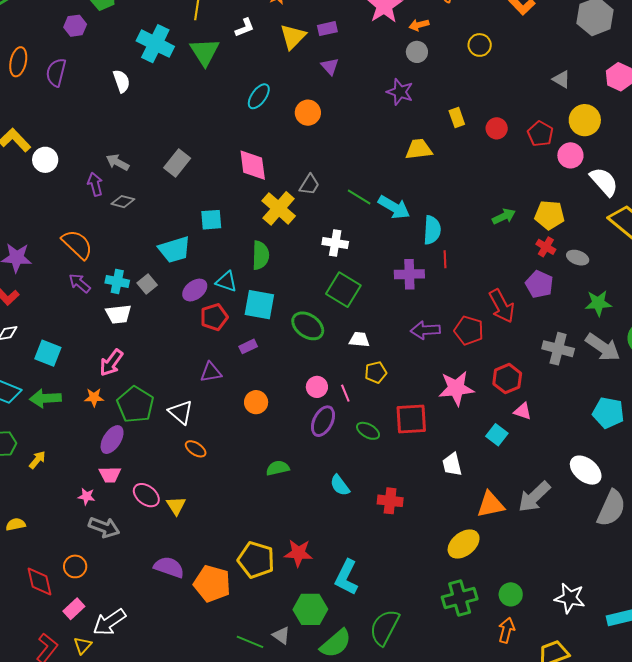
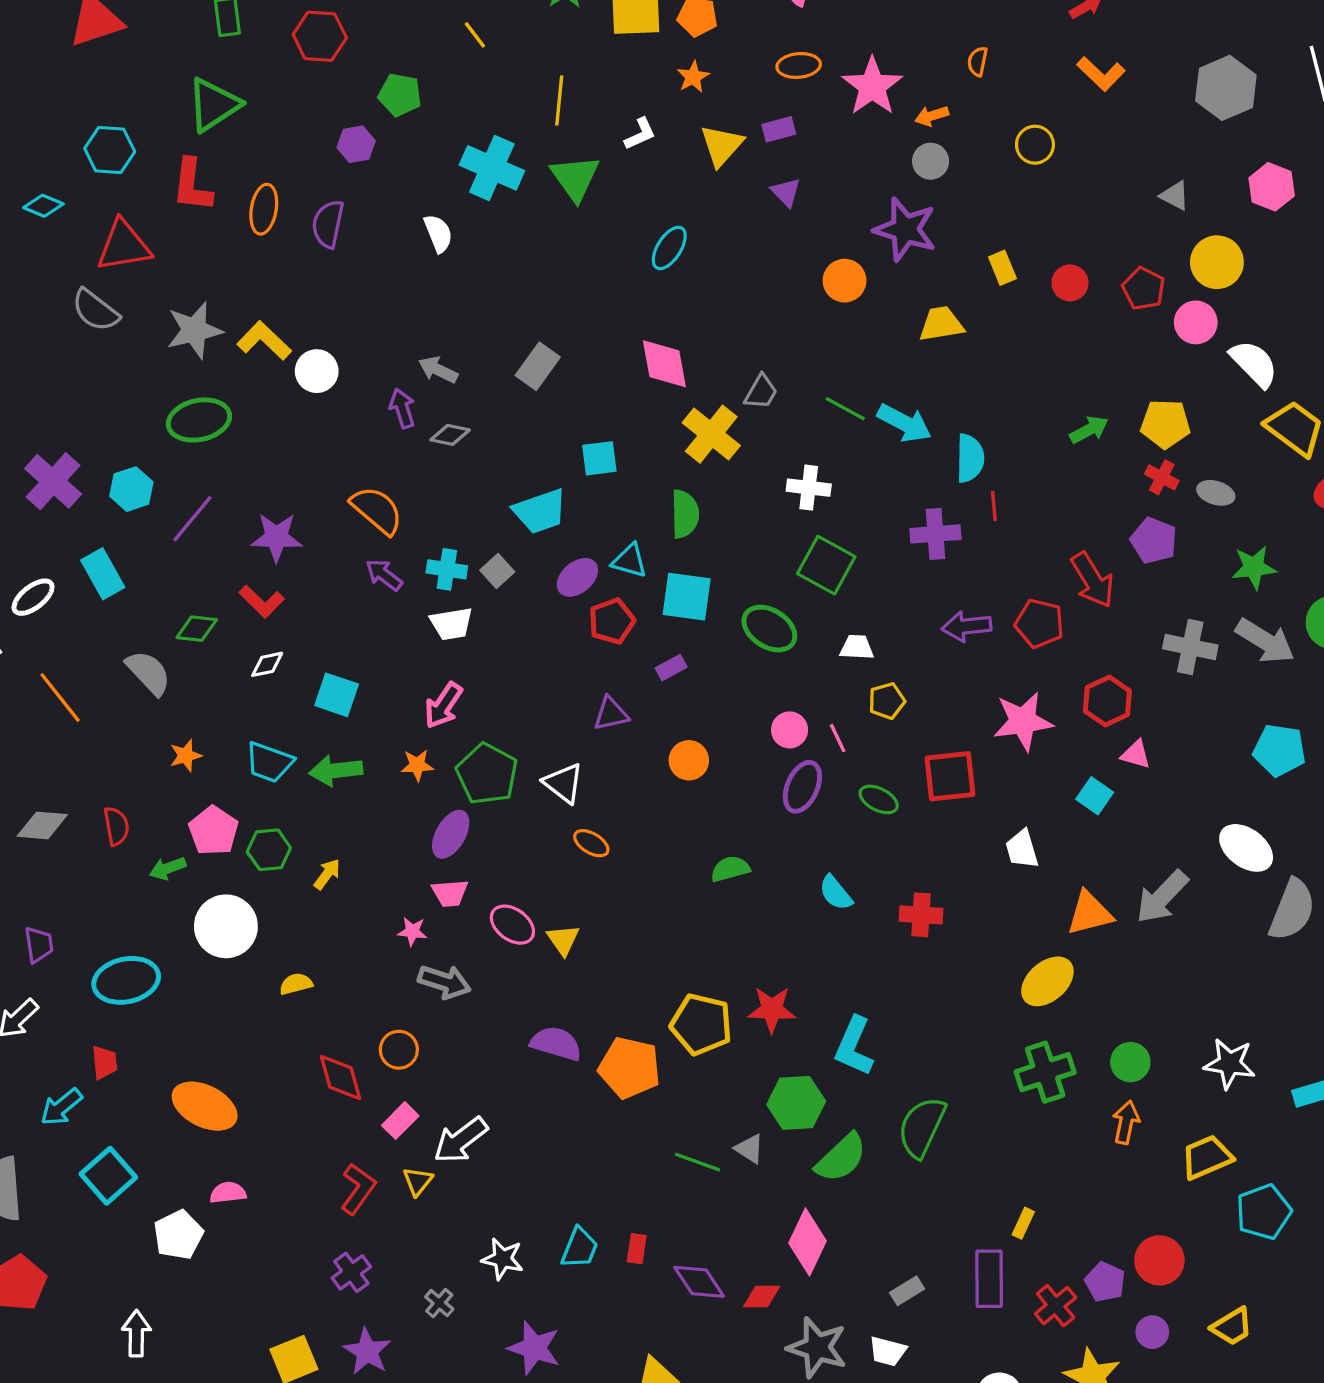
purple star: (400, 92) -> (905, 229), size x1.4
orange circle: (308, 113) -> (845, 281), moved

